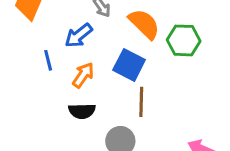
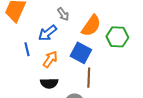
orange semicircle: (144, 24) -> (91, 26), turned 80

